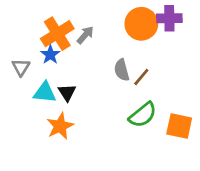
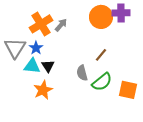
blue star: (50, 55) -> (36, 48), moved
gray triangle: (21, 67) -> (15, 48), size x1.6
gray semicircle: (122, 70) -> (82, 73), moved

